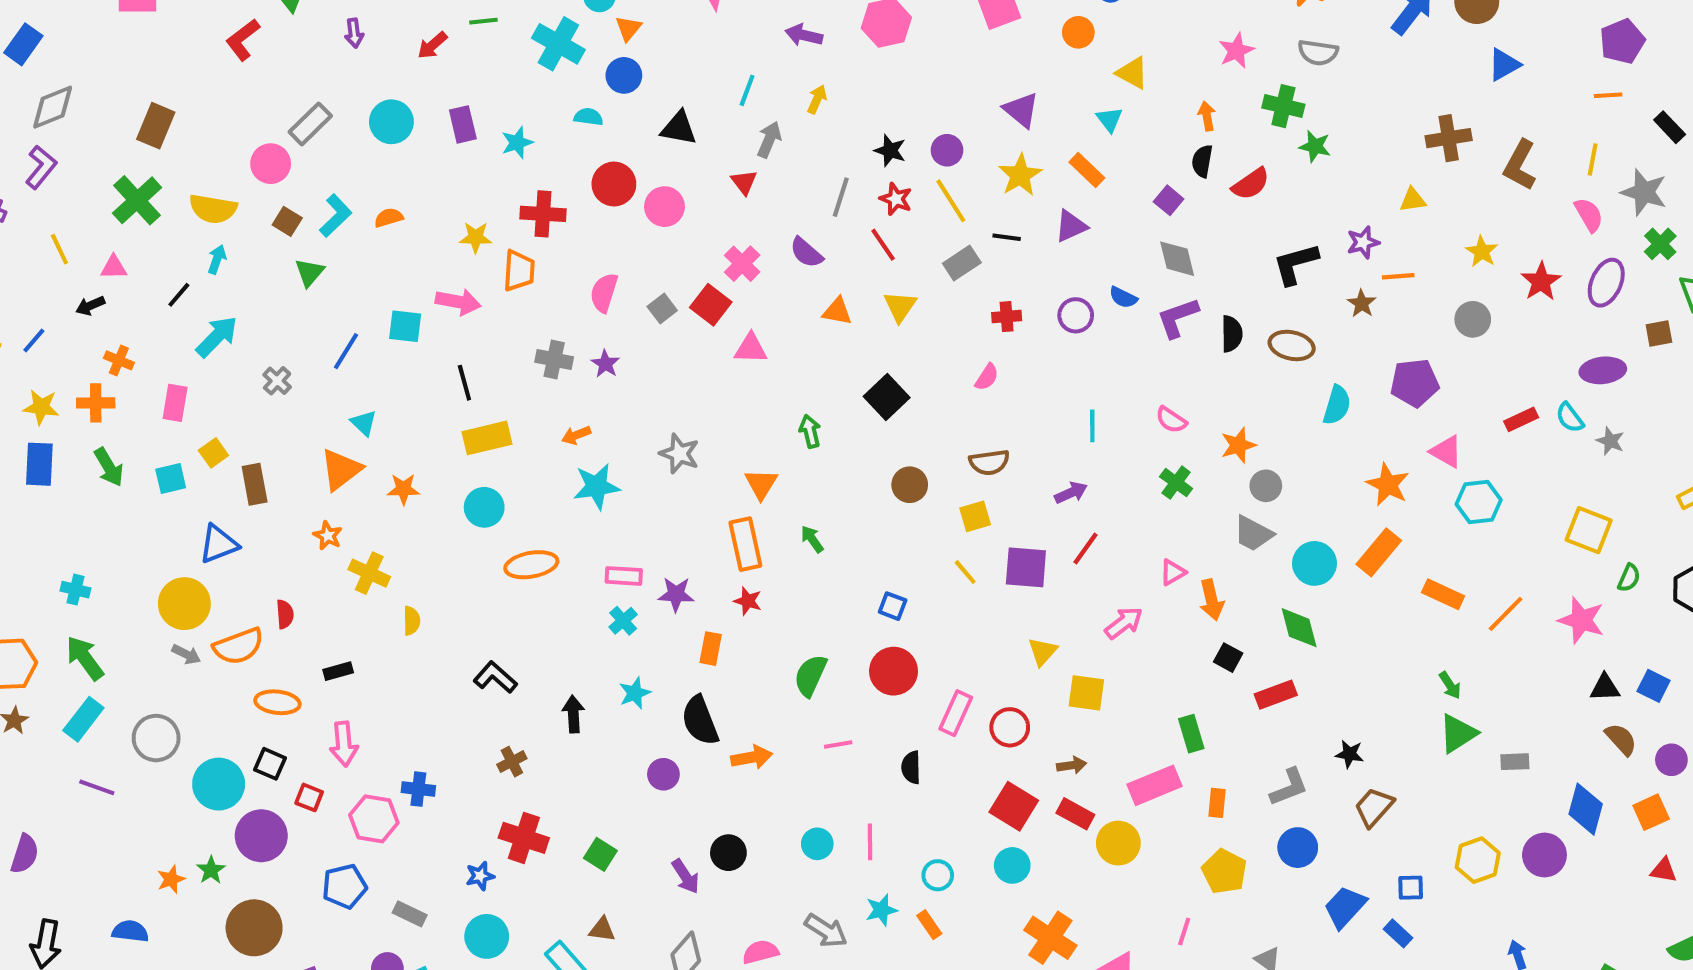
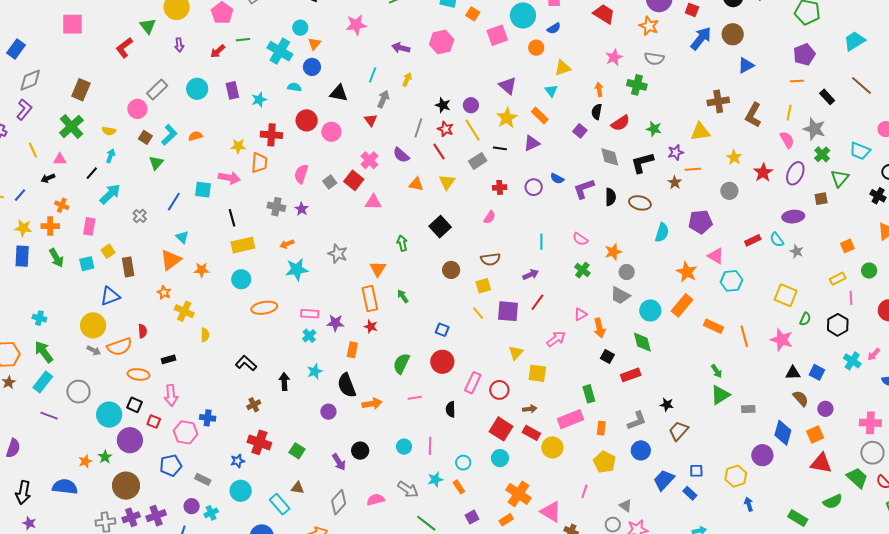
yellow triangle: (1132, 73) -> (563, 68), turned -48
green star: (1315, 146) -> (654, 129), moved
yellow triangle: (1413, 200) -> (700, 132), size x1.5
yellow semicircle: (213, 209) -> (109, 131), size x0.6
gray diamond: (1177, 259) -> (610, 157), moved
orange line: (1506, 614) -> (744, 336), turned -60
yellow hexagon: (1478, 860) -> (736, 476), moved
red triangle: (1664, 870) -> (821, 463), size x1.6
blue semicircle: (130, 931) -> (65, 487), size x1.4

